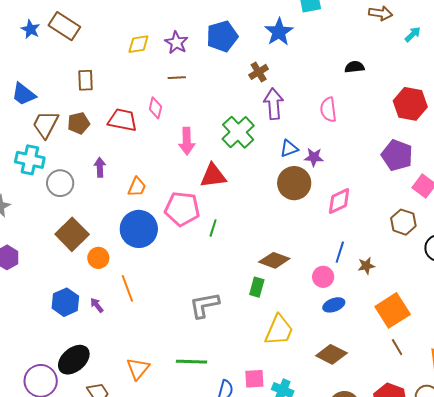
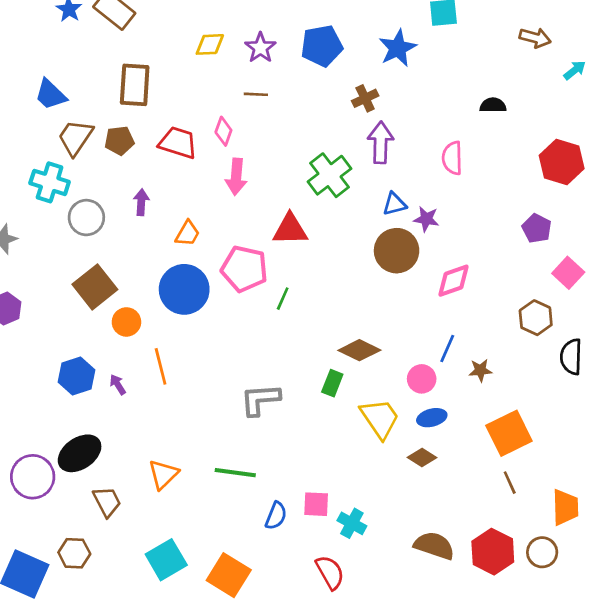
brown rectangle: (86, 80) -> (135, 85), size x1.5
pink arrow: (187, 141) -> (236, 177), moved
purple pentagon: (397, 155) -> (537, 228), size x0.7
yellow trapezoid: (279, 330) -> (380, 418), moved, turned -64
brown diamond: (331, 354) -> (422, 458), moved, size x0.7

